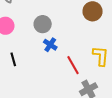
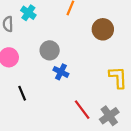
red line: (73, 65) -> (82, 110), moved

